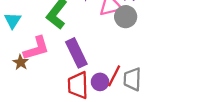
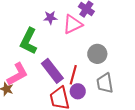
gray circle: (126, 17) -> (97, 54), moved
red line: (114, 76) -> (73, 75), moved

